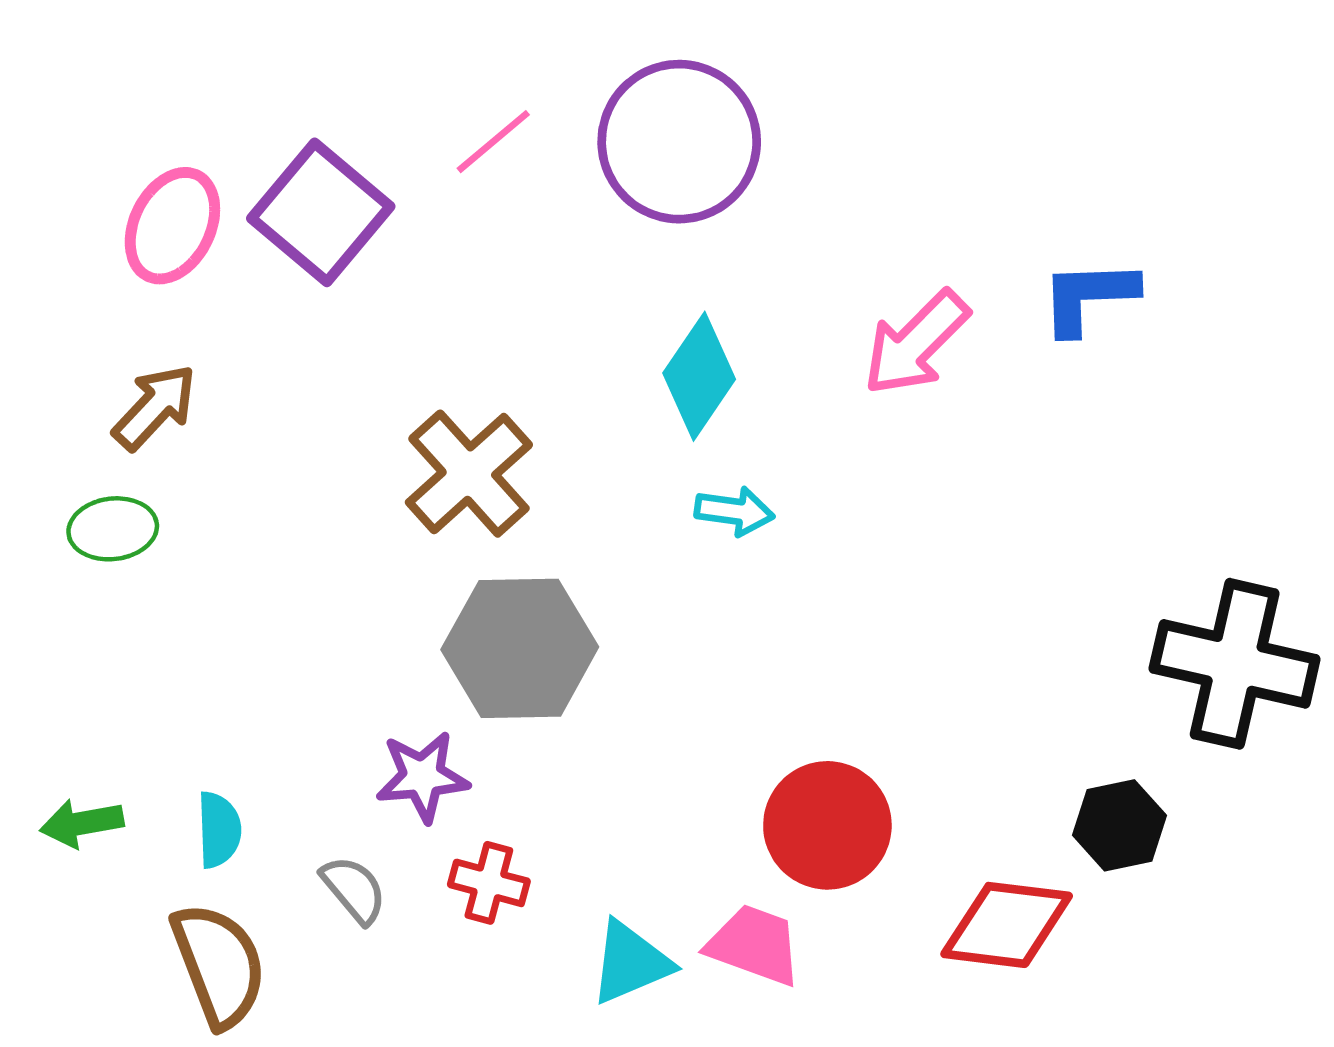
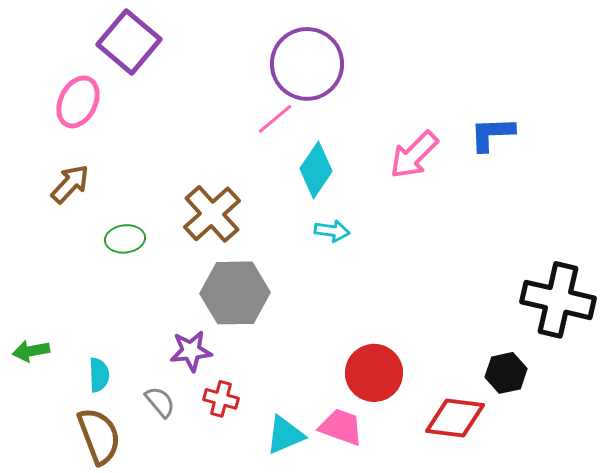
pink line: (493, 142) -> (275, 119), moved
purple square: (321, 212) -> (129, 42), moved
green ellipse: (113, 529) -> (125, 239), moved
green arrow: (82, 823) -> (31, 351), moved

